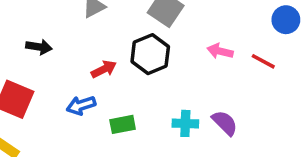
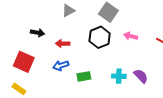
pink arrow: (220, 51) -> (131, 36), moved
red arrow: (104, 69) -> (63, 44), moved, turned -152

